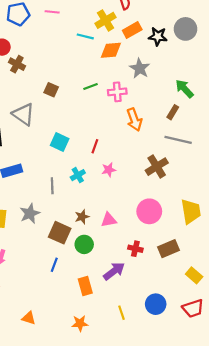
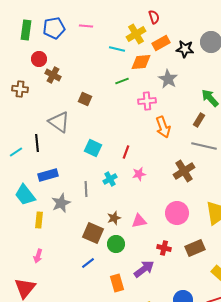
green line: (91, 87) -> (122, 81), moved
gray star: (30, 213) -> (61, 203), moved
blue line: (54, 265) -> (88, 263), turned 32

